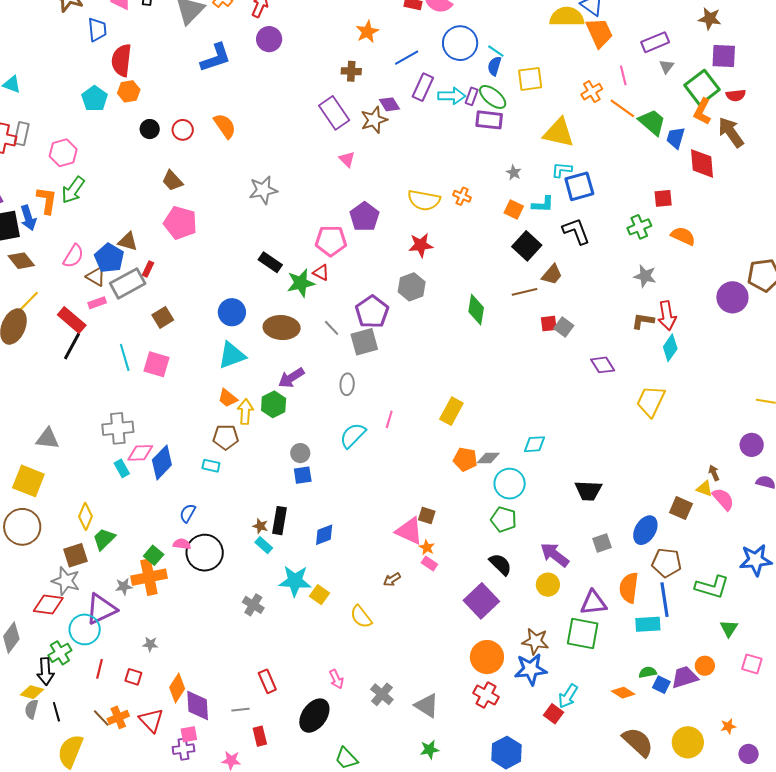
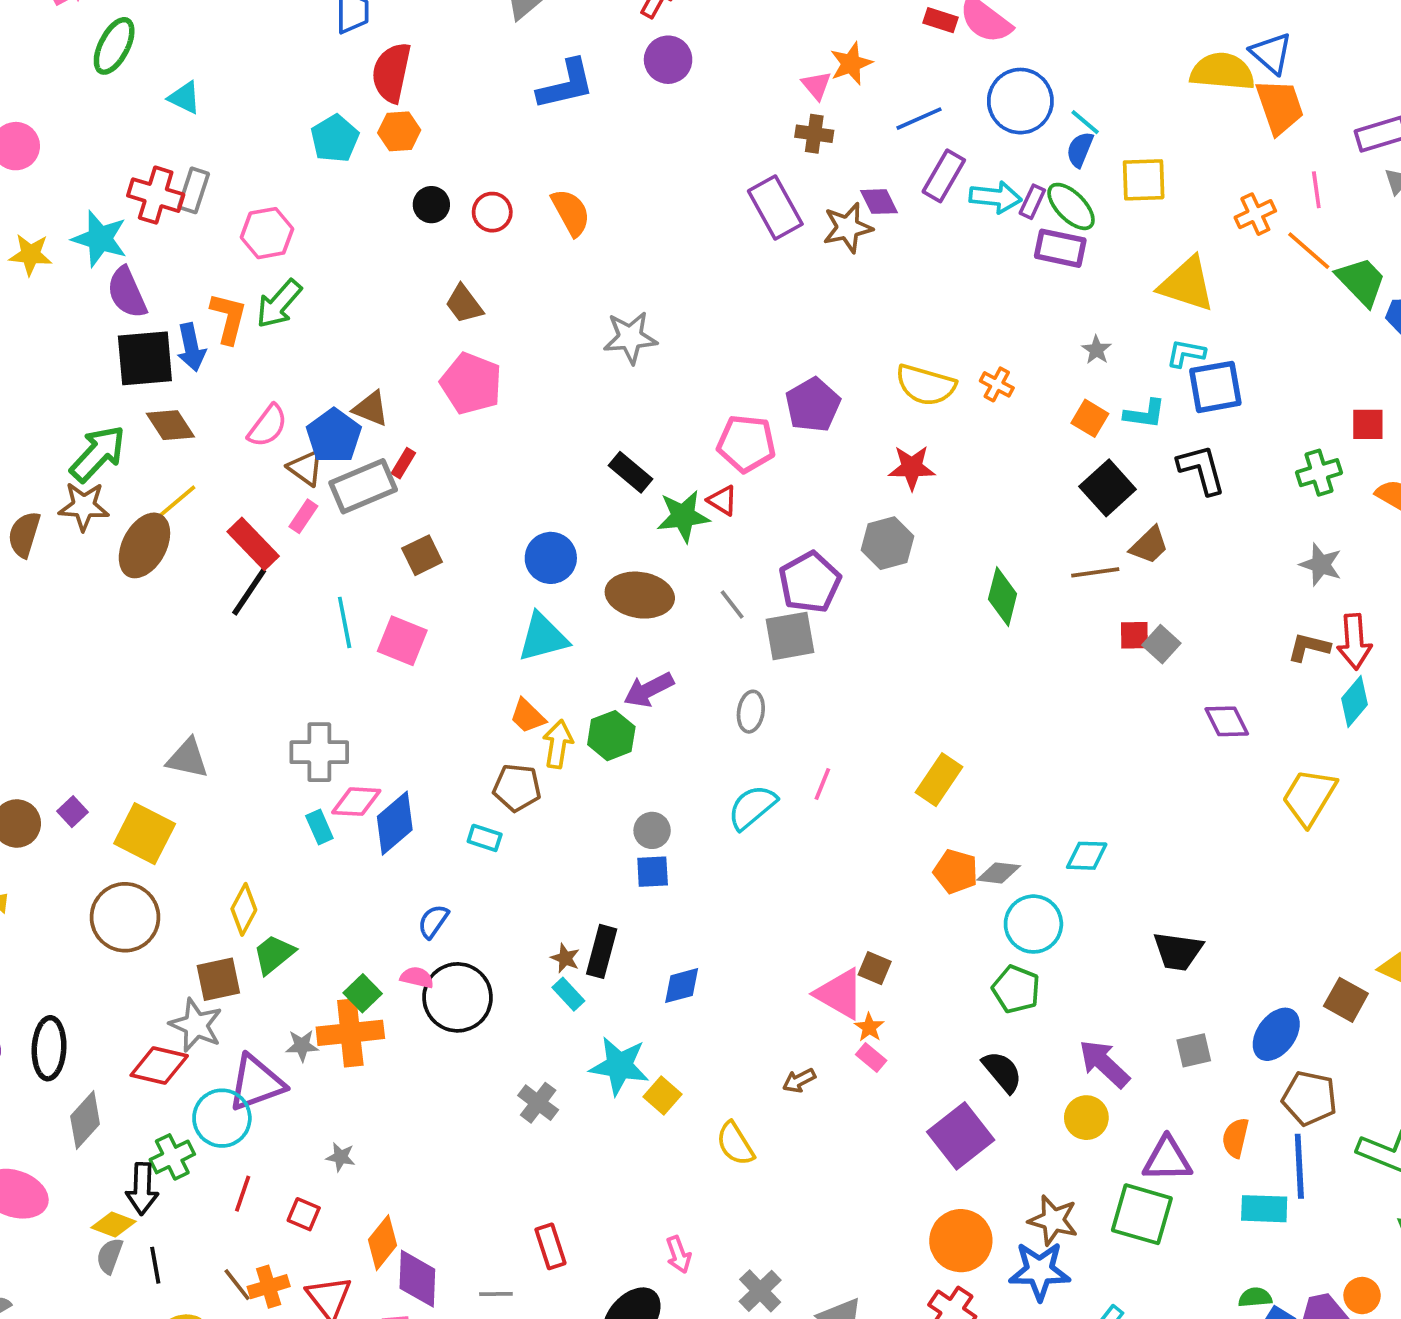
pink triangle: (347, 159) -> (816, 85), moved
pink rectangle: (97, 303) -> (303, 516), turned -42
orange semicircle: (629, 588) -> (1235, 1138), size x0.7

